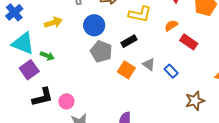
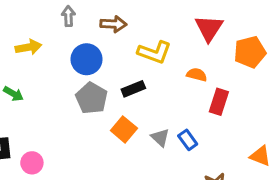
orange semicircle: (171, 26) -> (197, 75), turned 40
red rectangle: (189, 42) -> (219, 102), turned 66
gray triangle: (149, 64) -> (160, 137), moved

